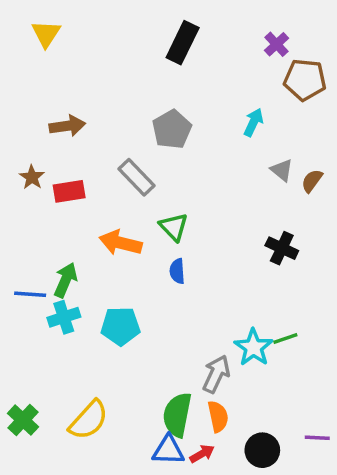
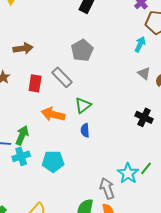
cyan arrow: (253, 122) -> (140, 44), moved
red rectangle: (69, 191) -> (35, 83), moved, turned -72
green triangle: (174, 227) -> (83, 105), turned 36
green line: (285, 339) -> (146, 168), turned -32
gray arrow: (216, 374) -> (107, 188), turned -45

